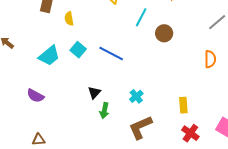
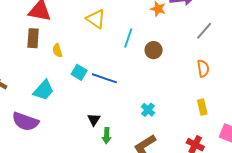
cyan square: (78, 50) -> (79, 72), moved
purple semicircle: (35, 96) -> (25, 122), moved, size x1.5
cyan cross: (136, 96) -> (148, 110), moved
yellow rectangle: (183, 105) -> (202, 107), moved

